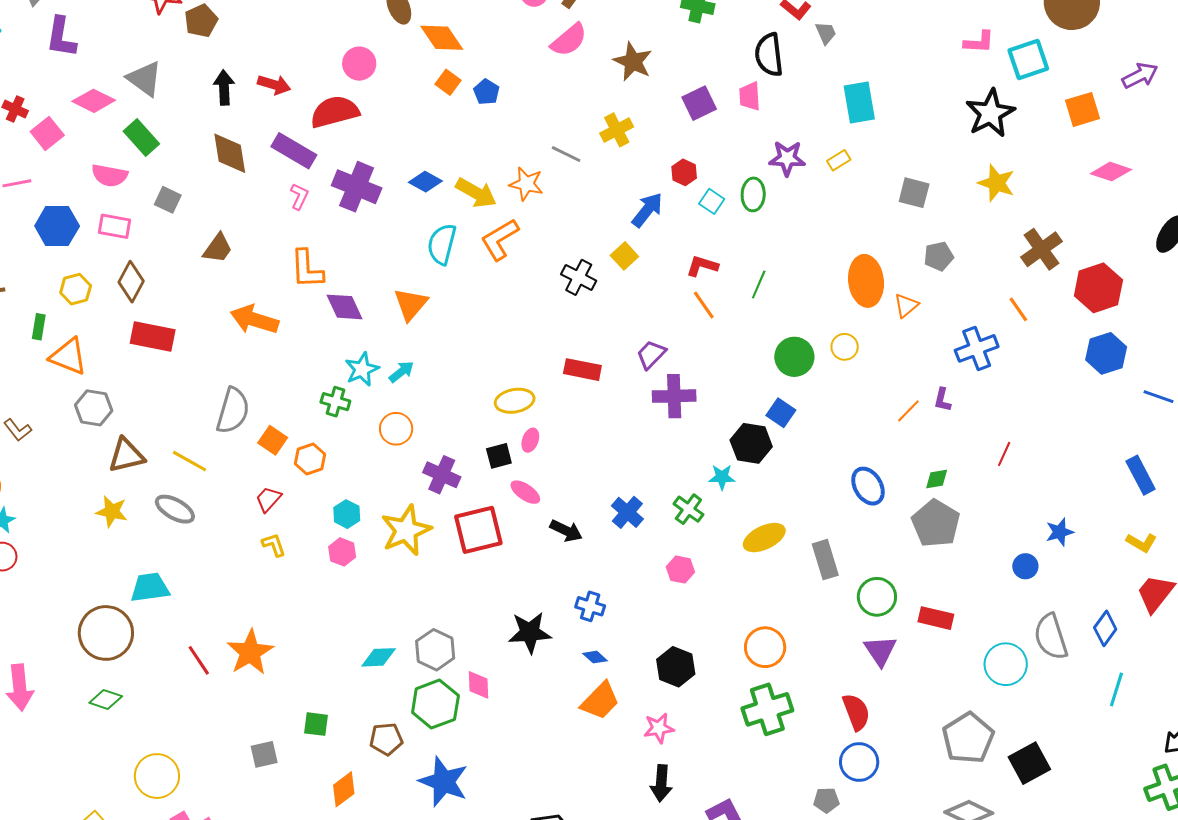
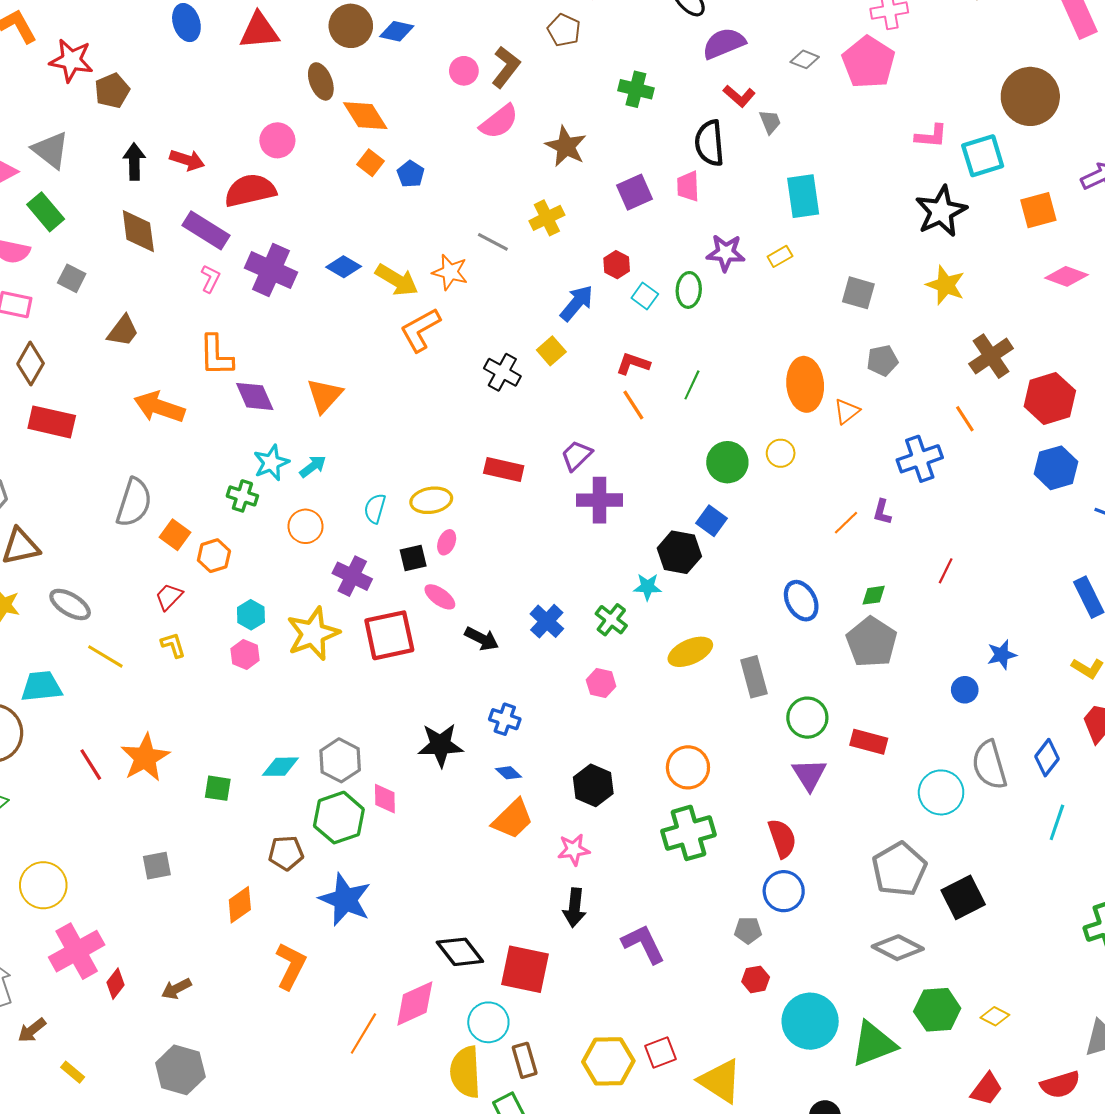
cyan semicircle: (442, 244) -> (375, 508), moved, size x0.7
yellow line: (189, 461) -> (105, 656), moved
green square: (316, 724) -> (218, 788), moved

